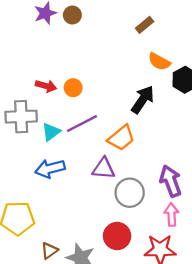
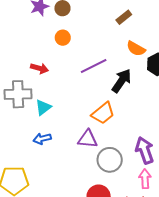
orange circle: (73, 88) -> (63, 38), moved
purple line: (82, 124) -> (94, 66), moved
blue arrow: (50, 169) -> (42, 139), size x0.7

